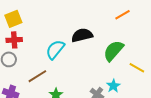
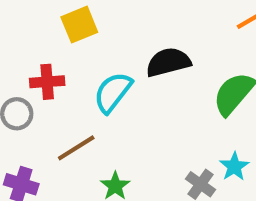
yellow square: (13, 19) -> (79, 25), moved
red cross: (14, 40) -> (47, 82), moved

